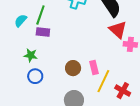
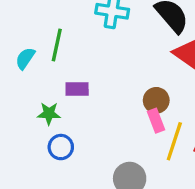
purple rectangle: (43, 32) -> (77, 89), moved
brown circle: (73, 68) -> (156, 100), moved

